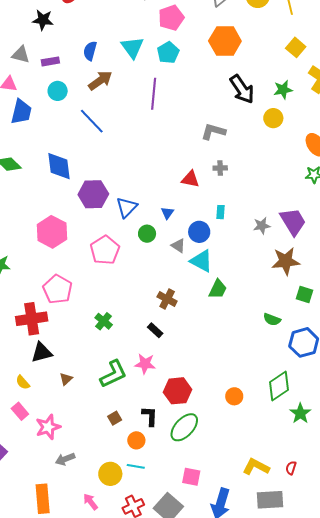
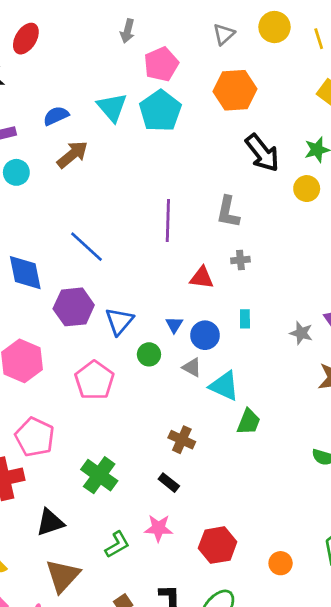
blue semicircle: (90, 51) -> (56, 116), turned 54
cyan pentagon: (168, 53) -> (160, 111), size x1.4
purple line: (154, 94) -> (168, 221), moved
blue line: (92, 121) -> (87, 247), moved
gray L-shape: (213, 132) -> (228, 212), turned -90
gray star: (262, 226) -> (301, 333), turned 30
blue circle: (199, 232) -> (205, 335), moved
green cross: (104, 321) -> (99, 475), size x1.5
black triangle: (42, 352) -> (50, 522), moved
green L-shape: (113, 374) -> (117, 545), size x0.7
brown triangle: (66, 379) -> (63, 576), moved, size x2.0
red hexagon: (177, 391) -> (218, 545), moved

